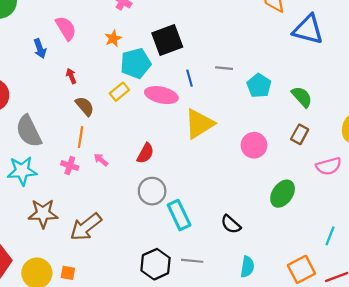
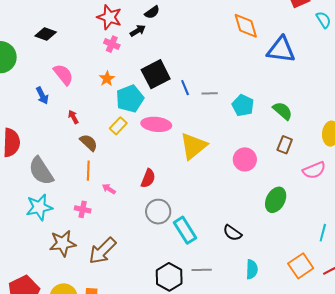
blue line: (189, 78) -> (185, 88), moved
pink cross: (70, 166) -> (83, 209), moved

